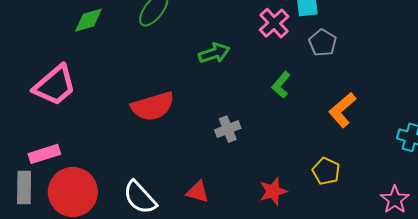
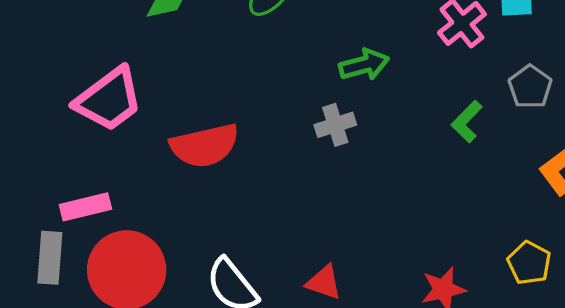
gray pentagon: (323, 43) -> (530, 87), moved
red semicircle: (153, 106) -> (205, 146), moved
gray cross: (228, 129) -> (335, 125), moved

